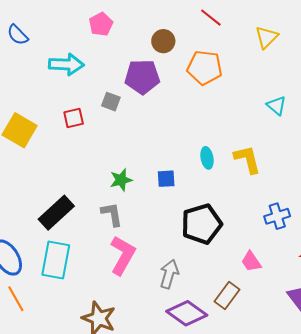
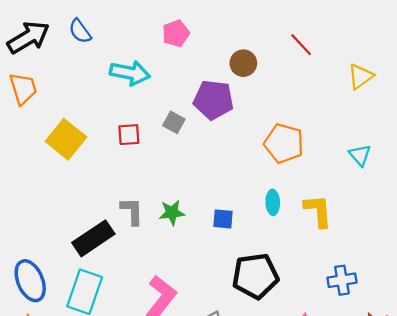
orange pentagon: (205, 68) -> (284, 143), moved
gray L-shape: (112, 214) -> (132, 211), moved

